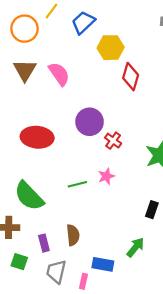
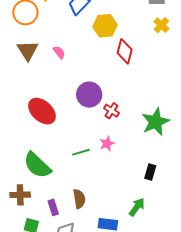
pink semicircle: (59, 74) -> (59, 52), size x0.6
red ellipse: (37, 137) -> (42, 111), turned 40

